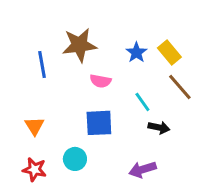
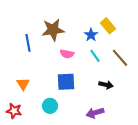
yellow rectangle: (169, 52) -> (108, 26), moved
cyan line: (142, 102) -> (95, 56), moved
red star: (34, 169) -> (14, 111), moved

